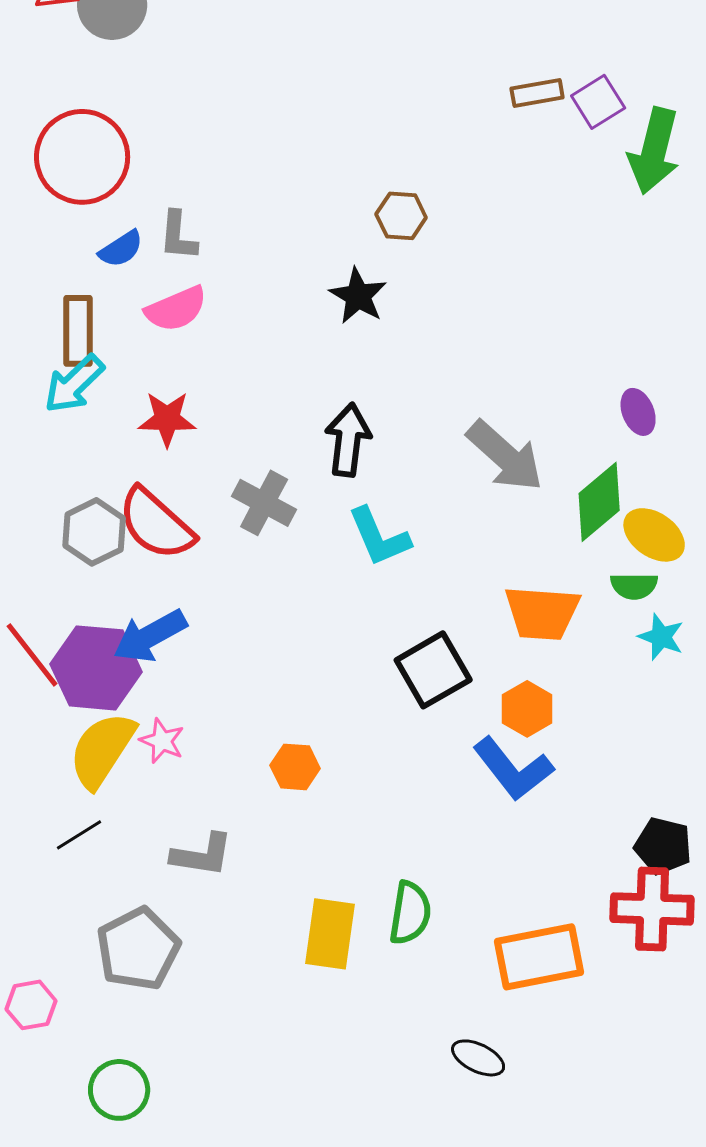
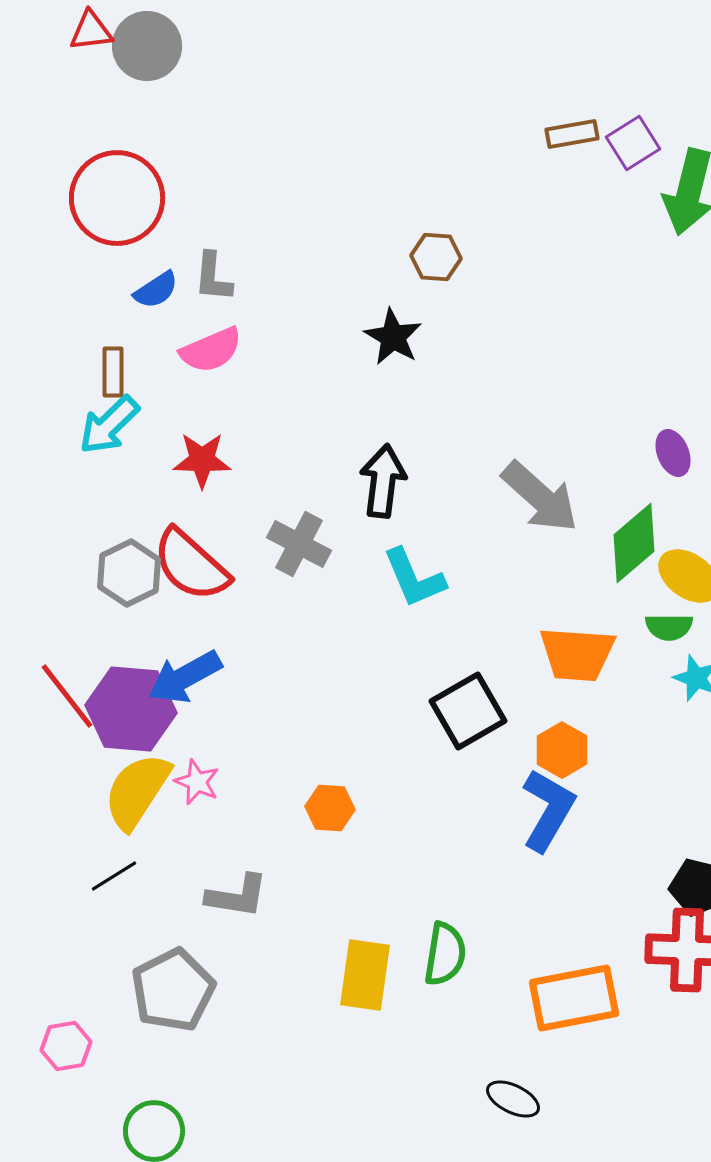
brown rectangle: (78, 331) -> (113, 372), size x0.7
blue L-shape: (513, 769) -> (548, 810), turned -112

